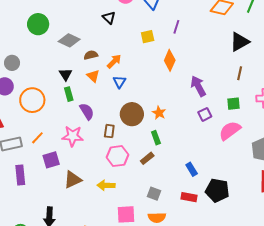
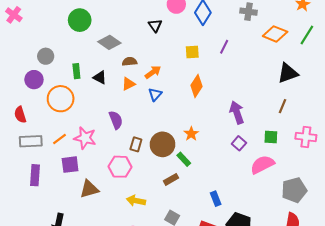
orange diamond: (170, 60) -> (196, 86), moved
black triangle: (66, 74) -> (100, 77), turned -40
orange triangle: (93, 76) -> (129, 84), turned 40
green rectangle: (69, 94) -> (76, 71), moved
brown circle: (132, 114) -> (162, 144), moved
purple square: (205, 114) -> (239, 143), turned -32
pink star: (73, 136) -> (85, 138), moved
green rectangle: (156, 138) -> (184, 159), turned -32
pink hexagon: (117, 156) -> (120, 167), moved
yellow arrow: (106, 185) -> (136, 201), moved

